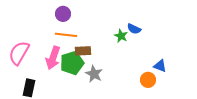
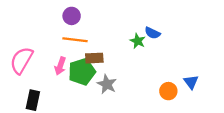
pink arrow: (53, 58) -> (60, 66), size x0.7
blue triangle: (160, 66) -> (191, 82), moved, turned 32

